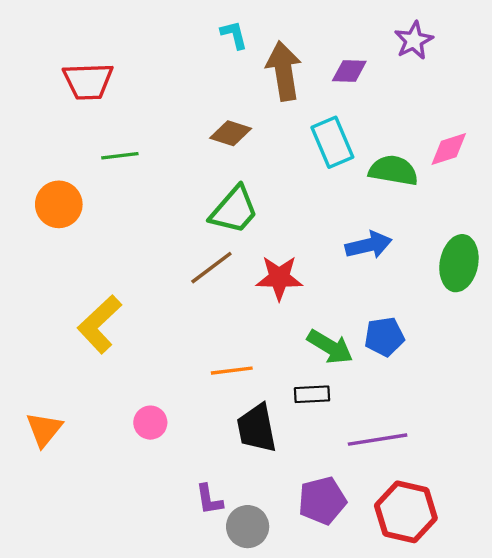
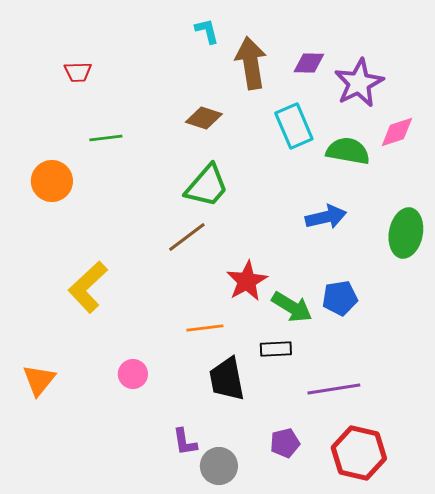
purple star: (414, 40) -> (359, 83), moved, size x1.4
red trapezoid: (88, 81) -> (78, 72), size x0.6
red star: (279, 278) -> (247, 281), moved, turned -30
purple pentagon: (322, 501) -> (285, 443), size x0.7

